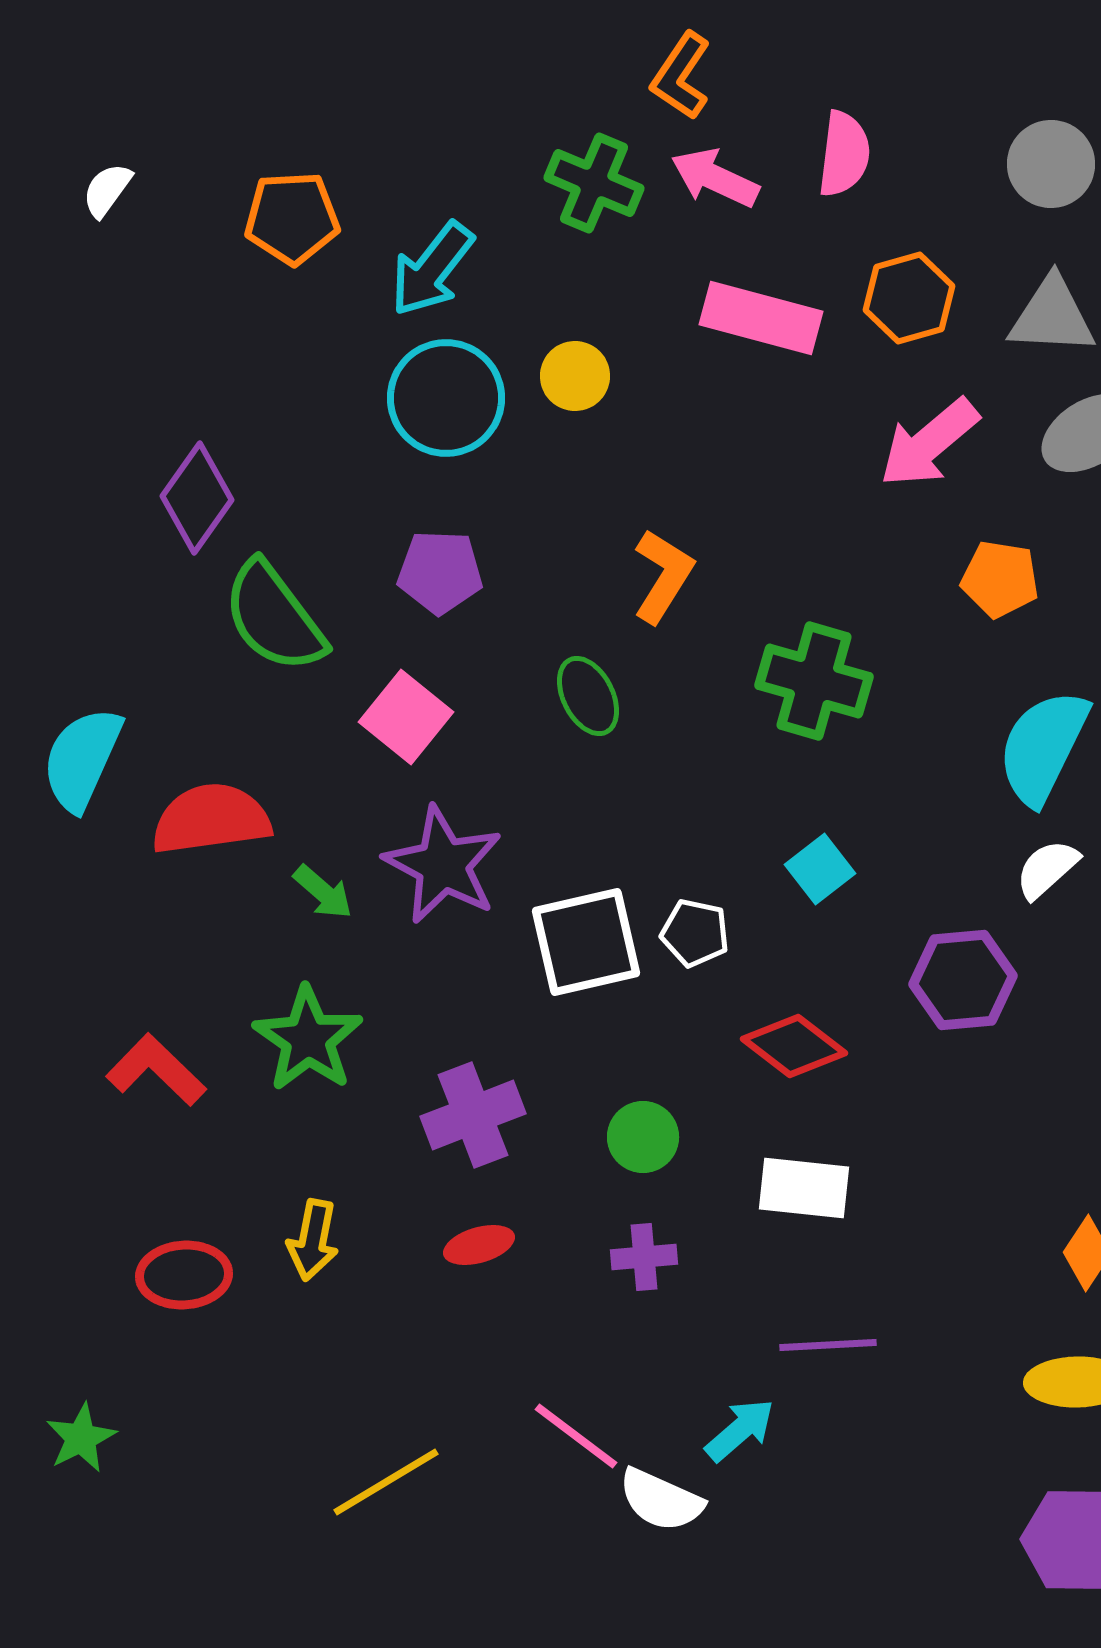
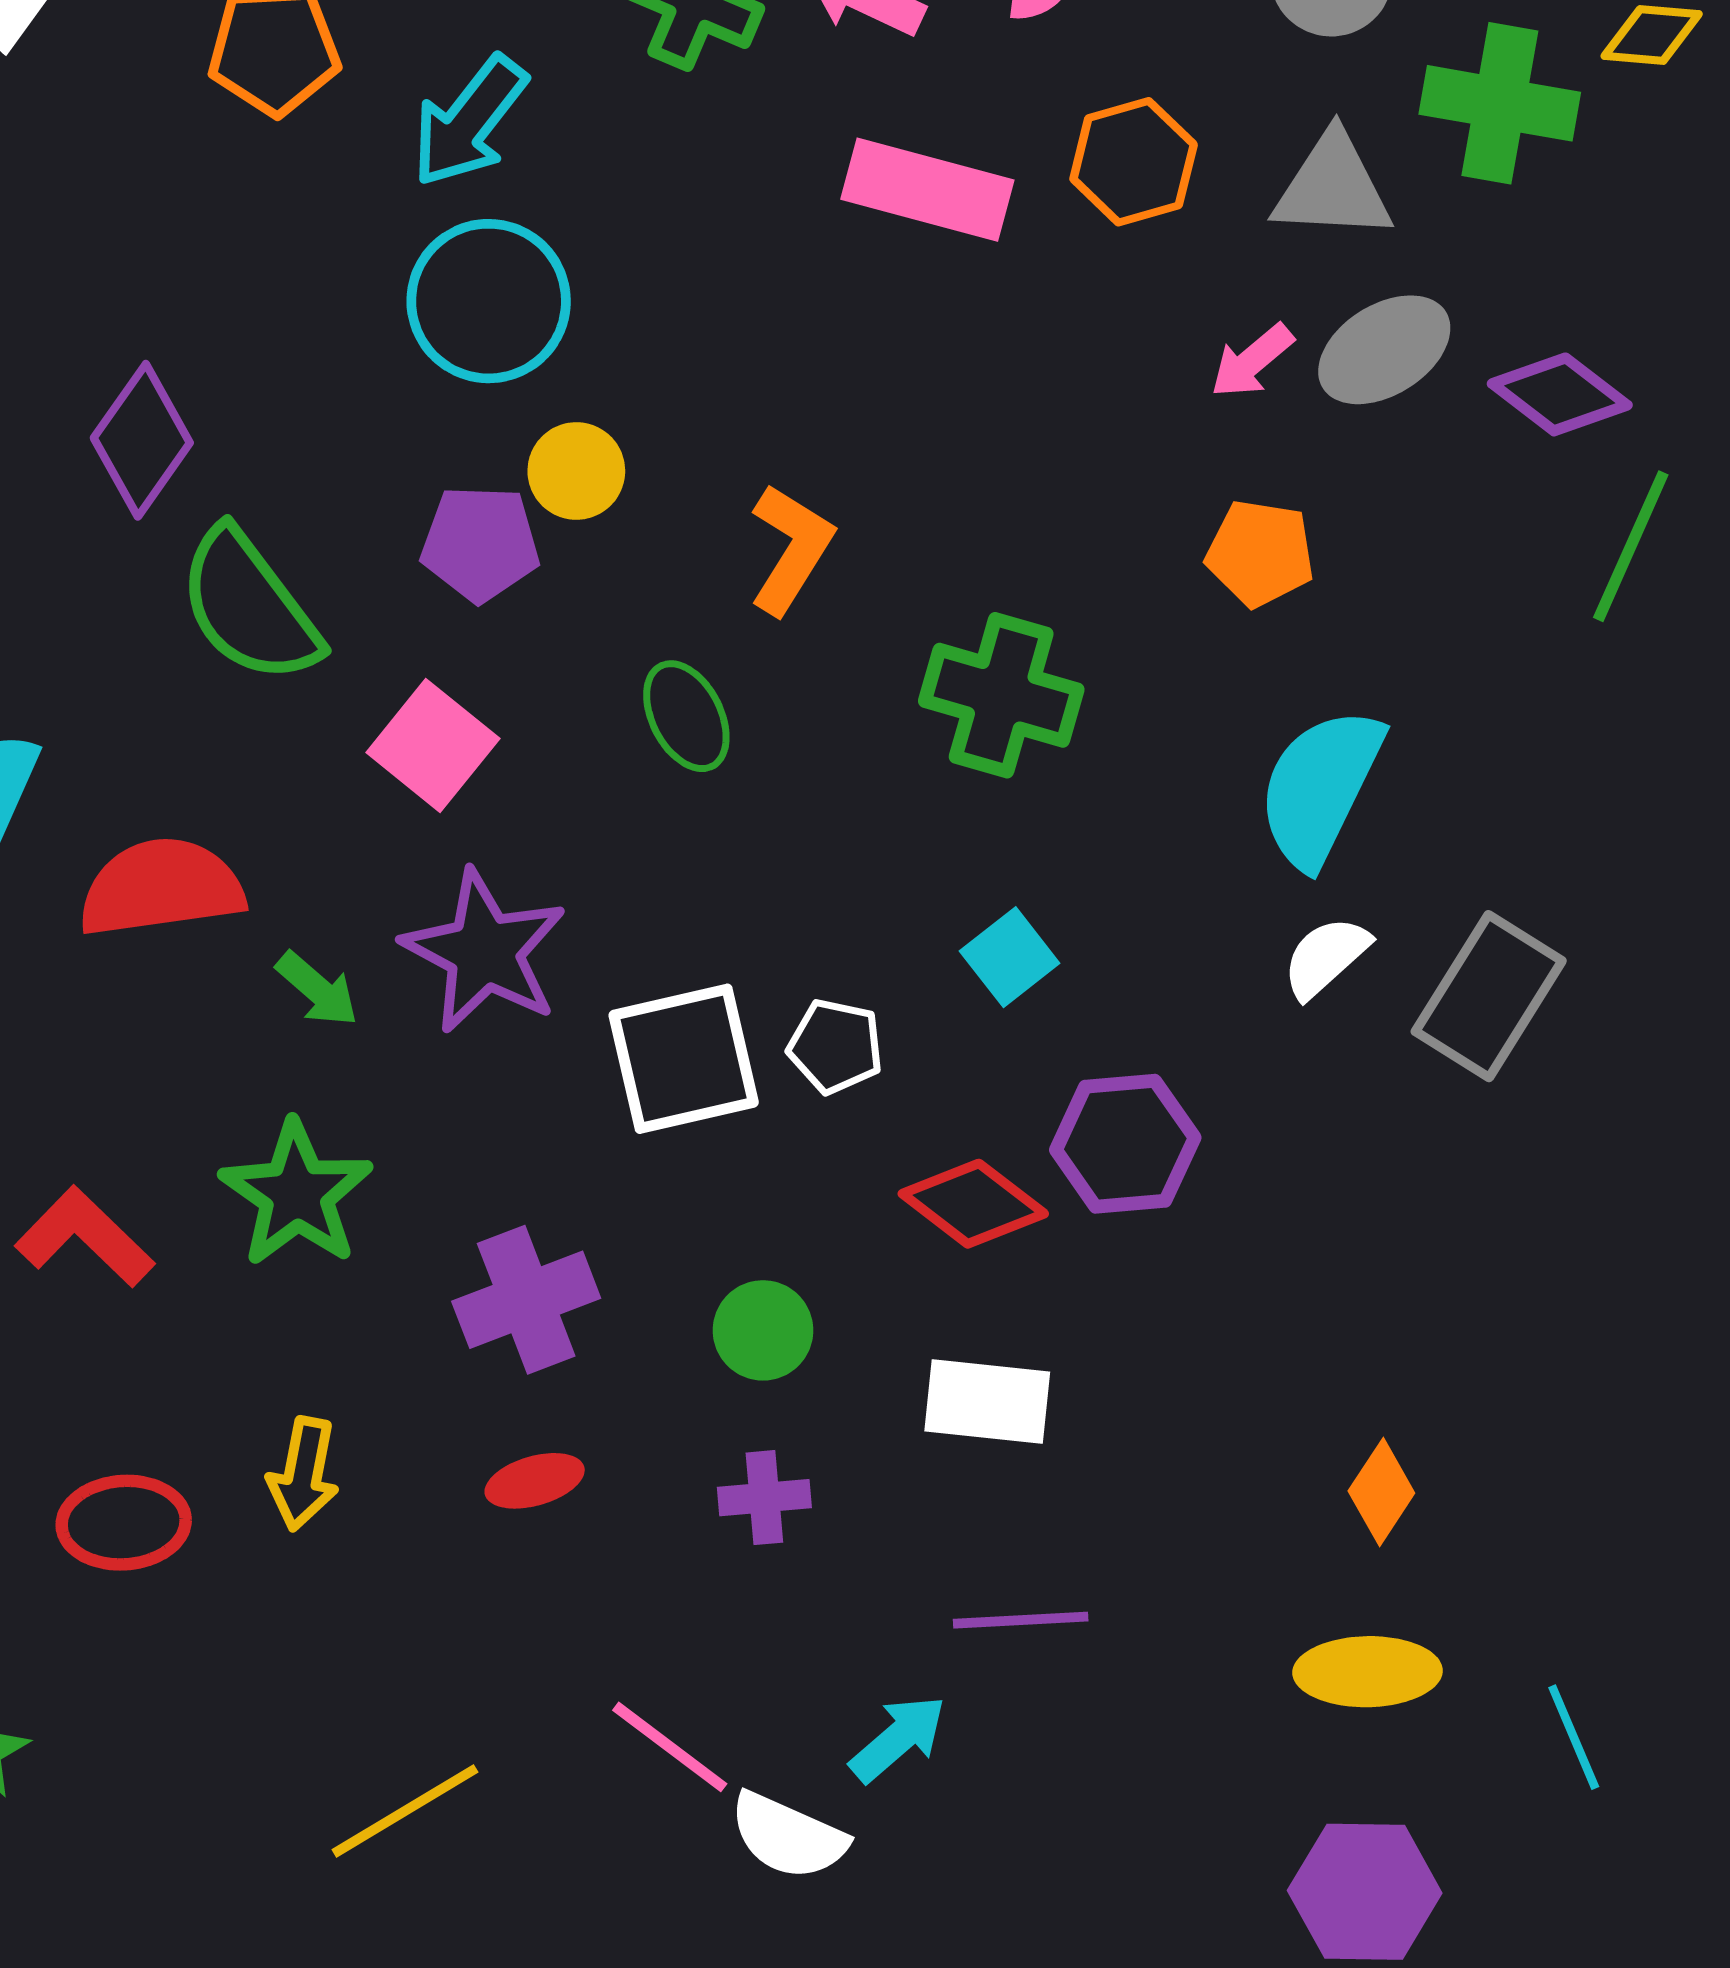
yellow circle: (575, 376) -> (576, 471), moved
pink arrow: (929, 443) -> (1252, 361), moved, size x0.6
purple hexagon: (963, 980) -> (1125, 1144), moved

